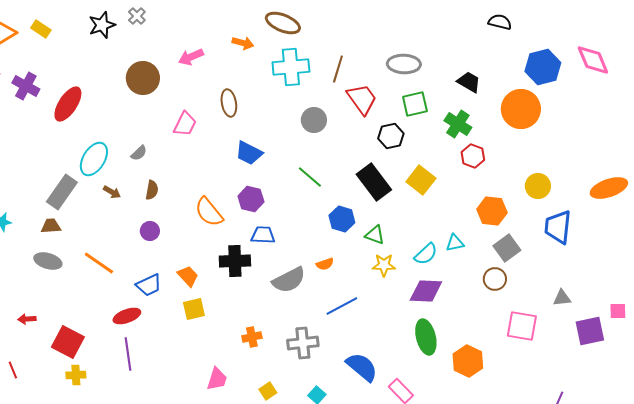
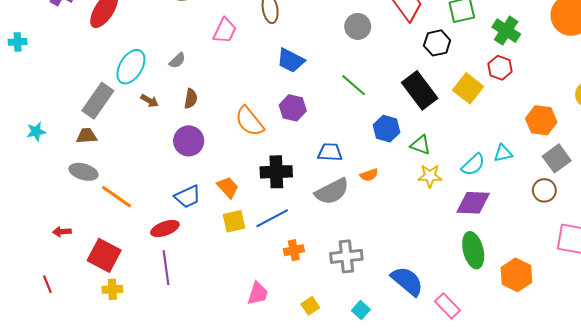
red hexagon: (473, 156) -> (500, 68), moved
purple circle: (150, 231) -> (189, 141), size x1.5
blue trapezoid: (263, 235) -> (330, 152), moved
orange line: (99, 263) -> (116, 197), moved
blue line: (342, 306) -> (272, 218), moved

